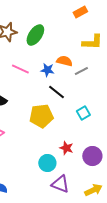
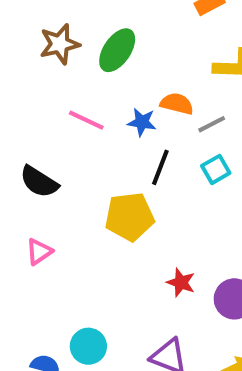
black line: (56, 92) -> (160, 167), turned 72
cyan square: (83, 113) -> (216, 169), moved
cyan circle: (47, 163) -> (88, 346), moved

